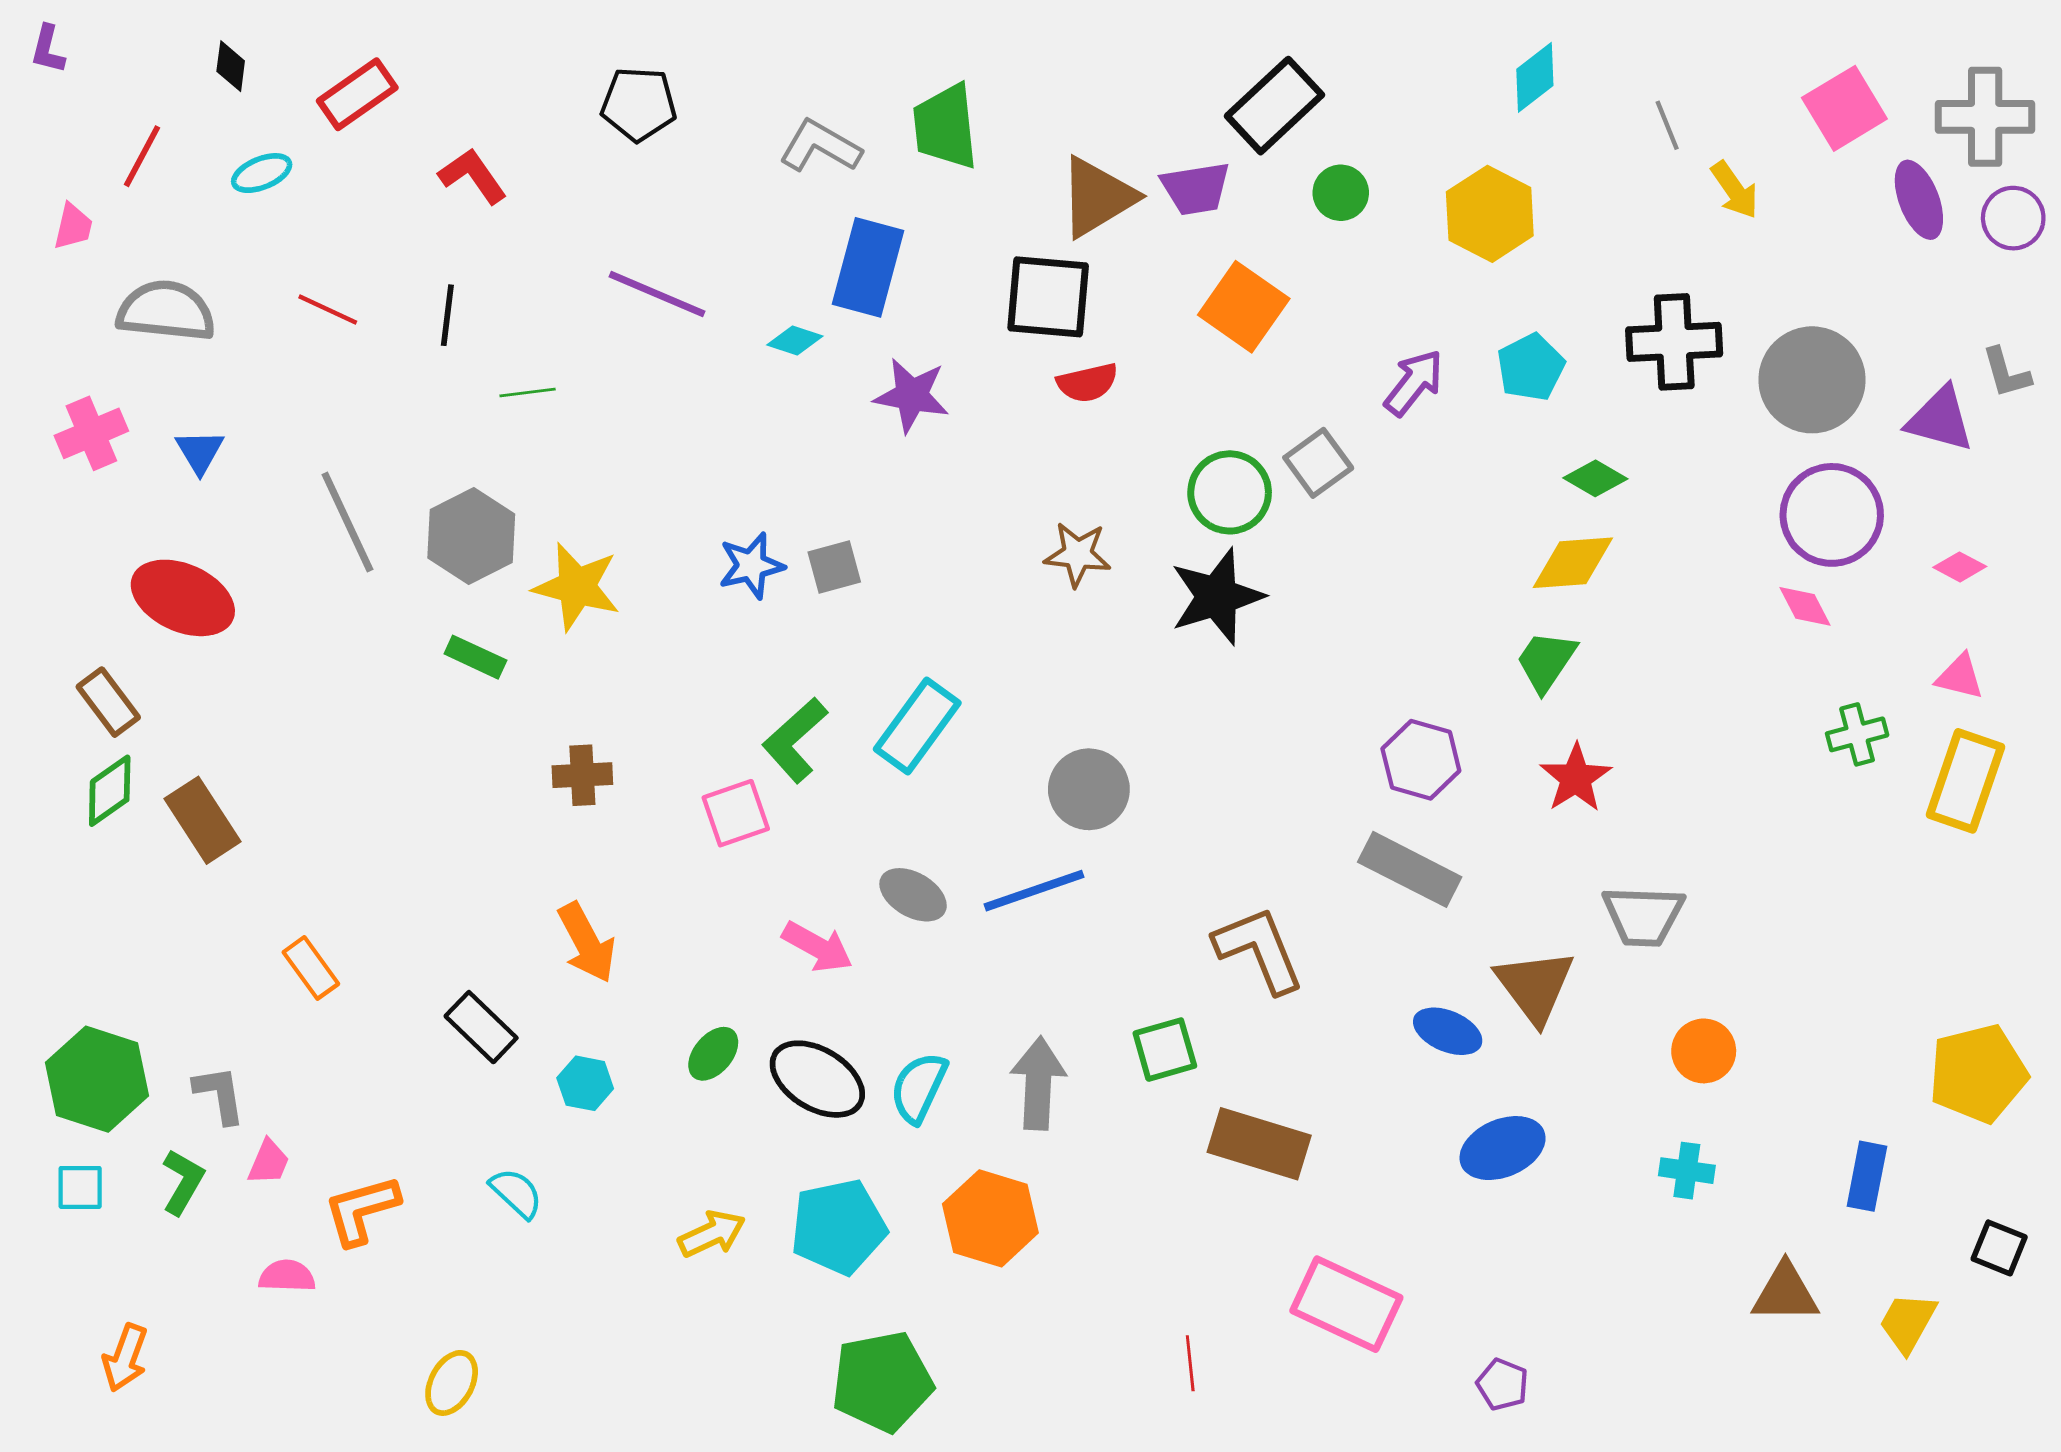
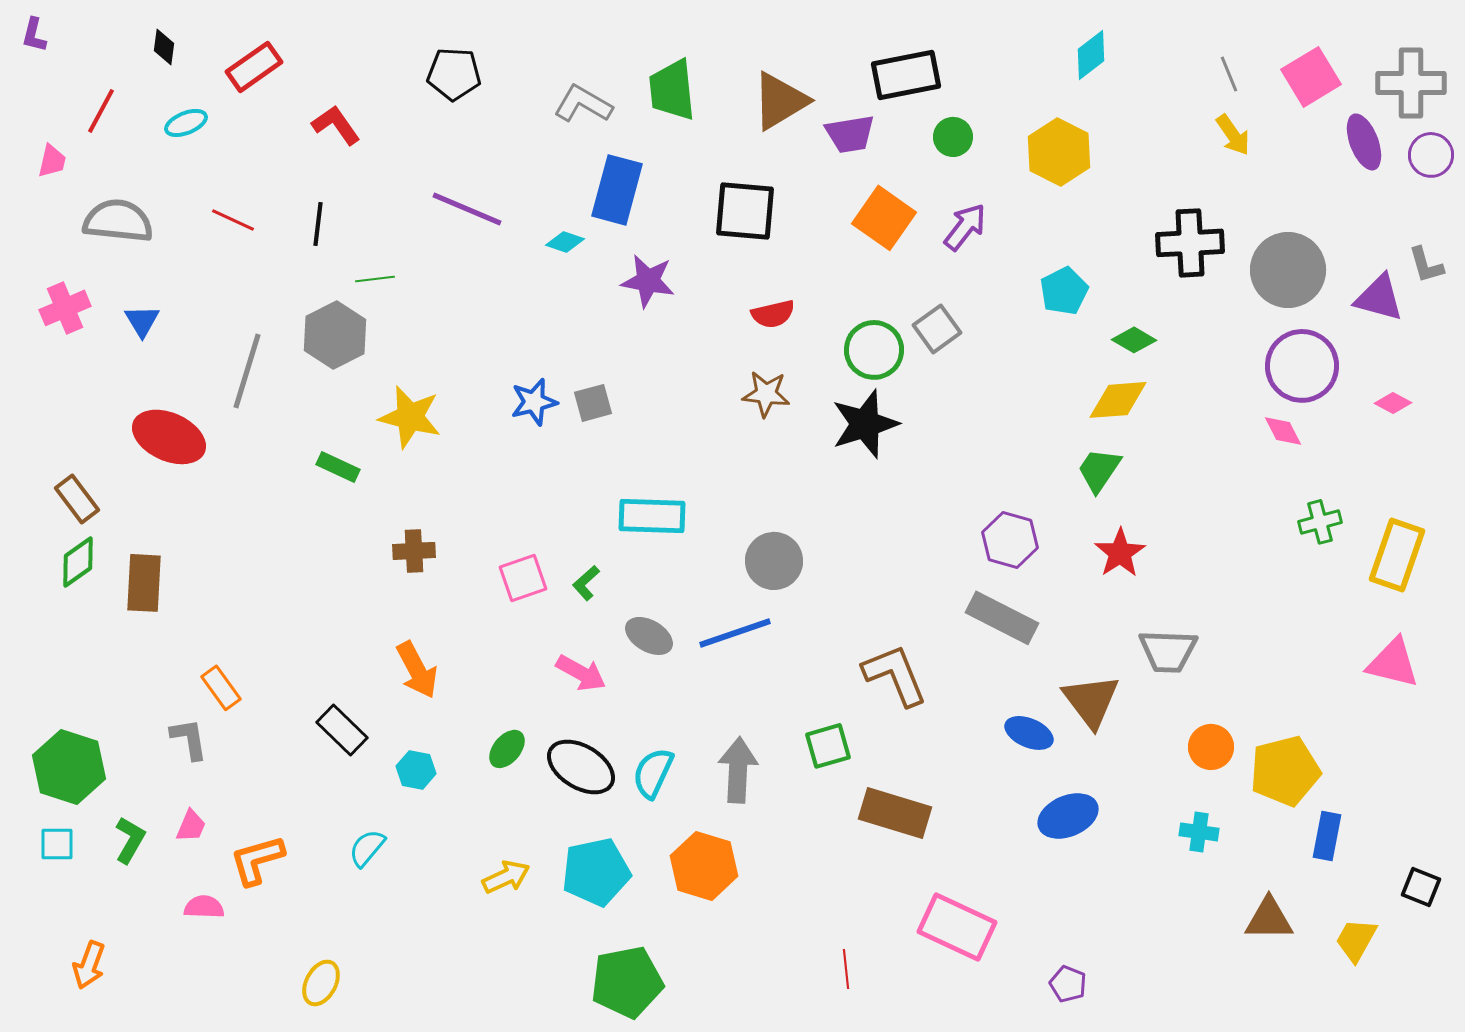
black rectangle: (1275, 106) -> (906, 75), turned 32
gray line: (1667, 125) -> (1229, 74), moved
brown triangle: (1097, 197) -> (780, 101), moved
cyan pentagon: (1531, 367) -> (1064, 291), moved
red semicircle: (1087, 383) -> (773, 314), moved
purple arrow: (1414, 383) -> (965, 227), moved
gray line: (347, 522) -> (247, 371), turned 42
gray hexagon: (471, 536) -> (335, 335), moved
red ellipse: (183, 598) -> (169, 437), moved
pink triangle: (1960, 677) -> (1393, 663), moved, size x1.5
cyan rectangle: (917, 726) -> (652, 516), turned 56
green L-shape: (795, 740) -> (586, 583), moved, size x0.6
brown rectangle: (203, 820) -> (144, 583), turned 36
yellow pentagon: (1978, 1073) -> (1285, 771), moved
gray L-shape: (219, 1095) -> (189, 739), moved
cyan semicircle: (516, 1193) -> (367, 848), turned -93

